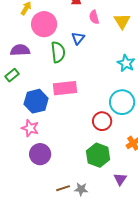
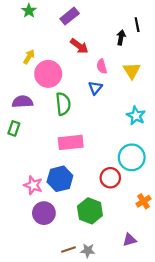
blue triangle: (78, 38) -> (95, 88), moved
green rectangle: (12, 75) -> (14, 128), turned -32
blue hexagon: (36, 101) -> (60, 179), moved
green hexagon: (98, 155) -> (90, 211), moved
purple triangle: (120, 179) -> (130, 240), turned 40

